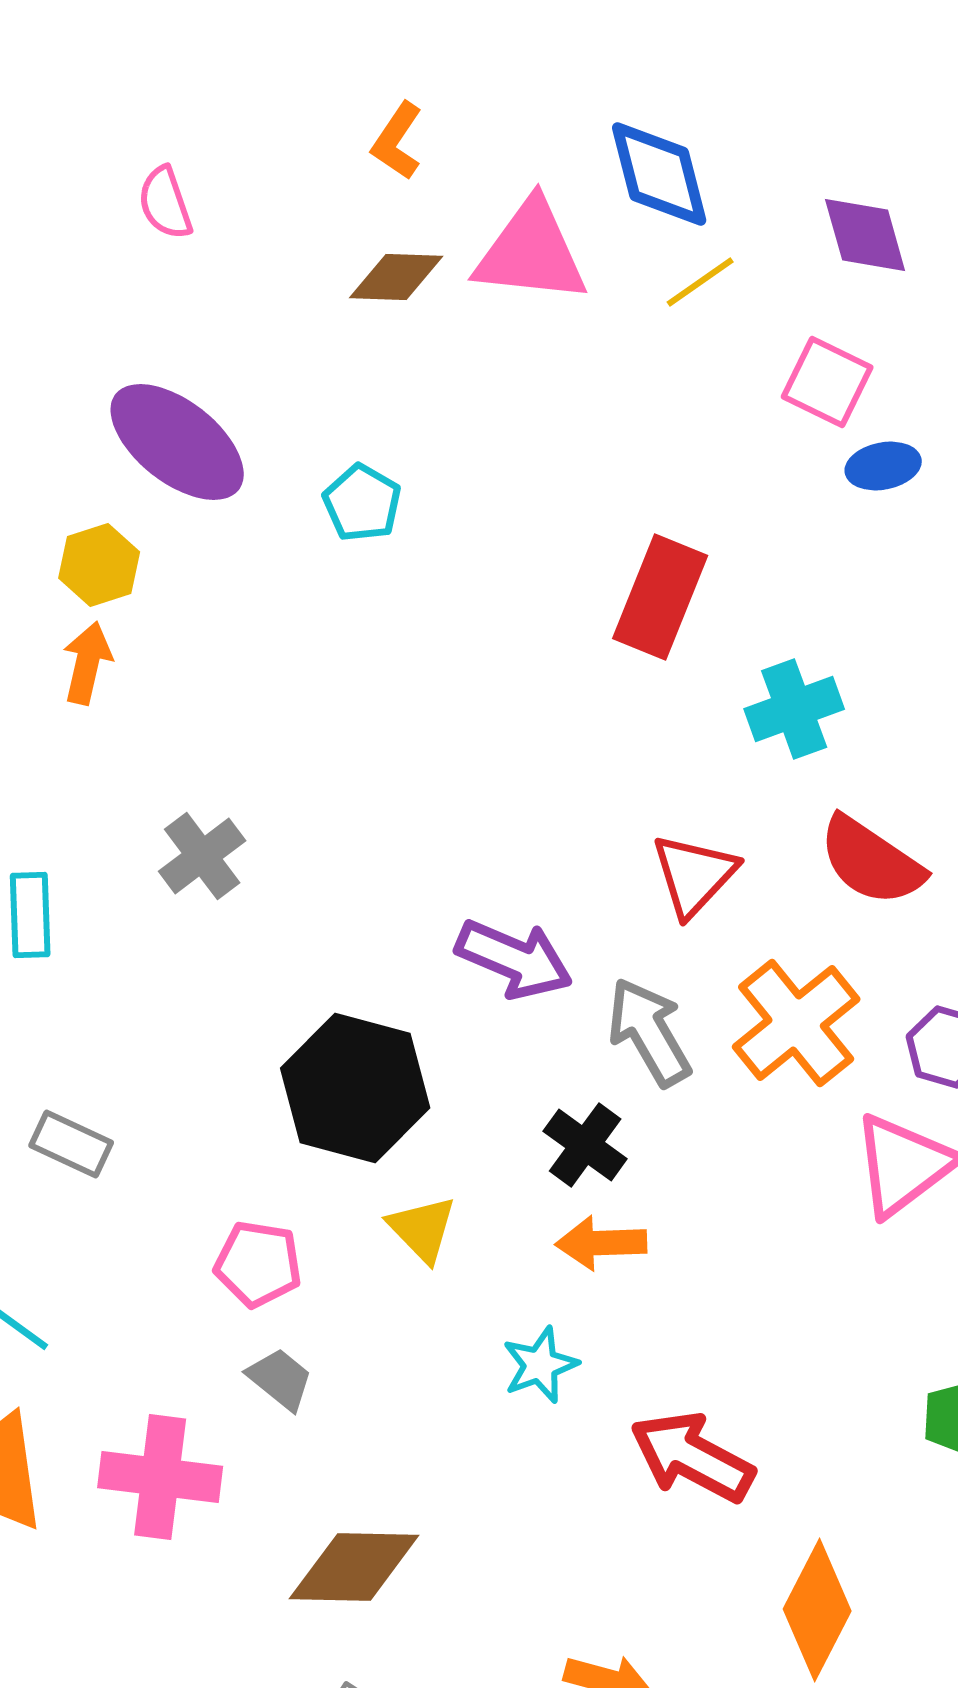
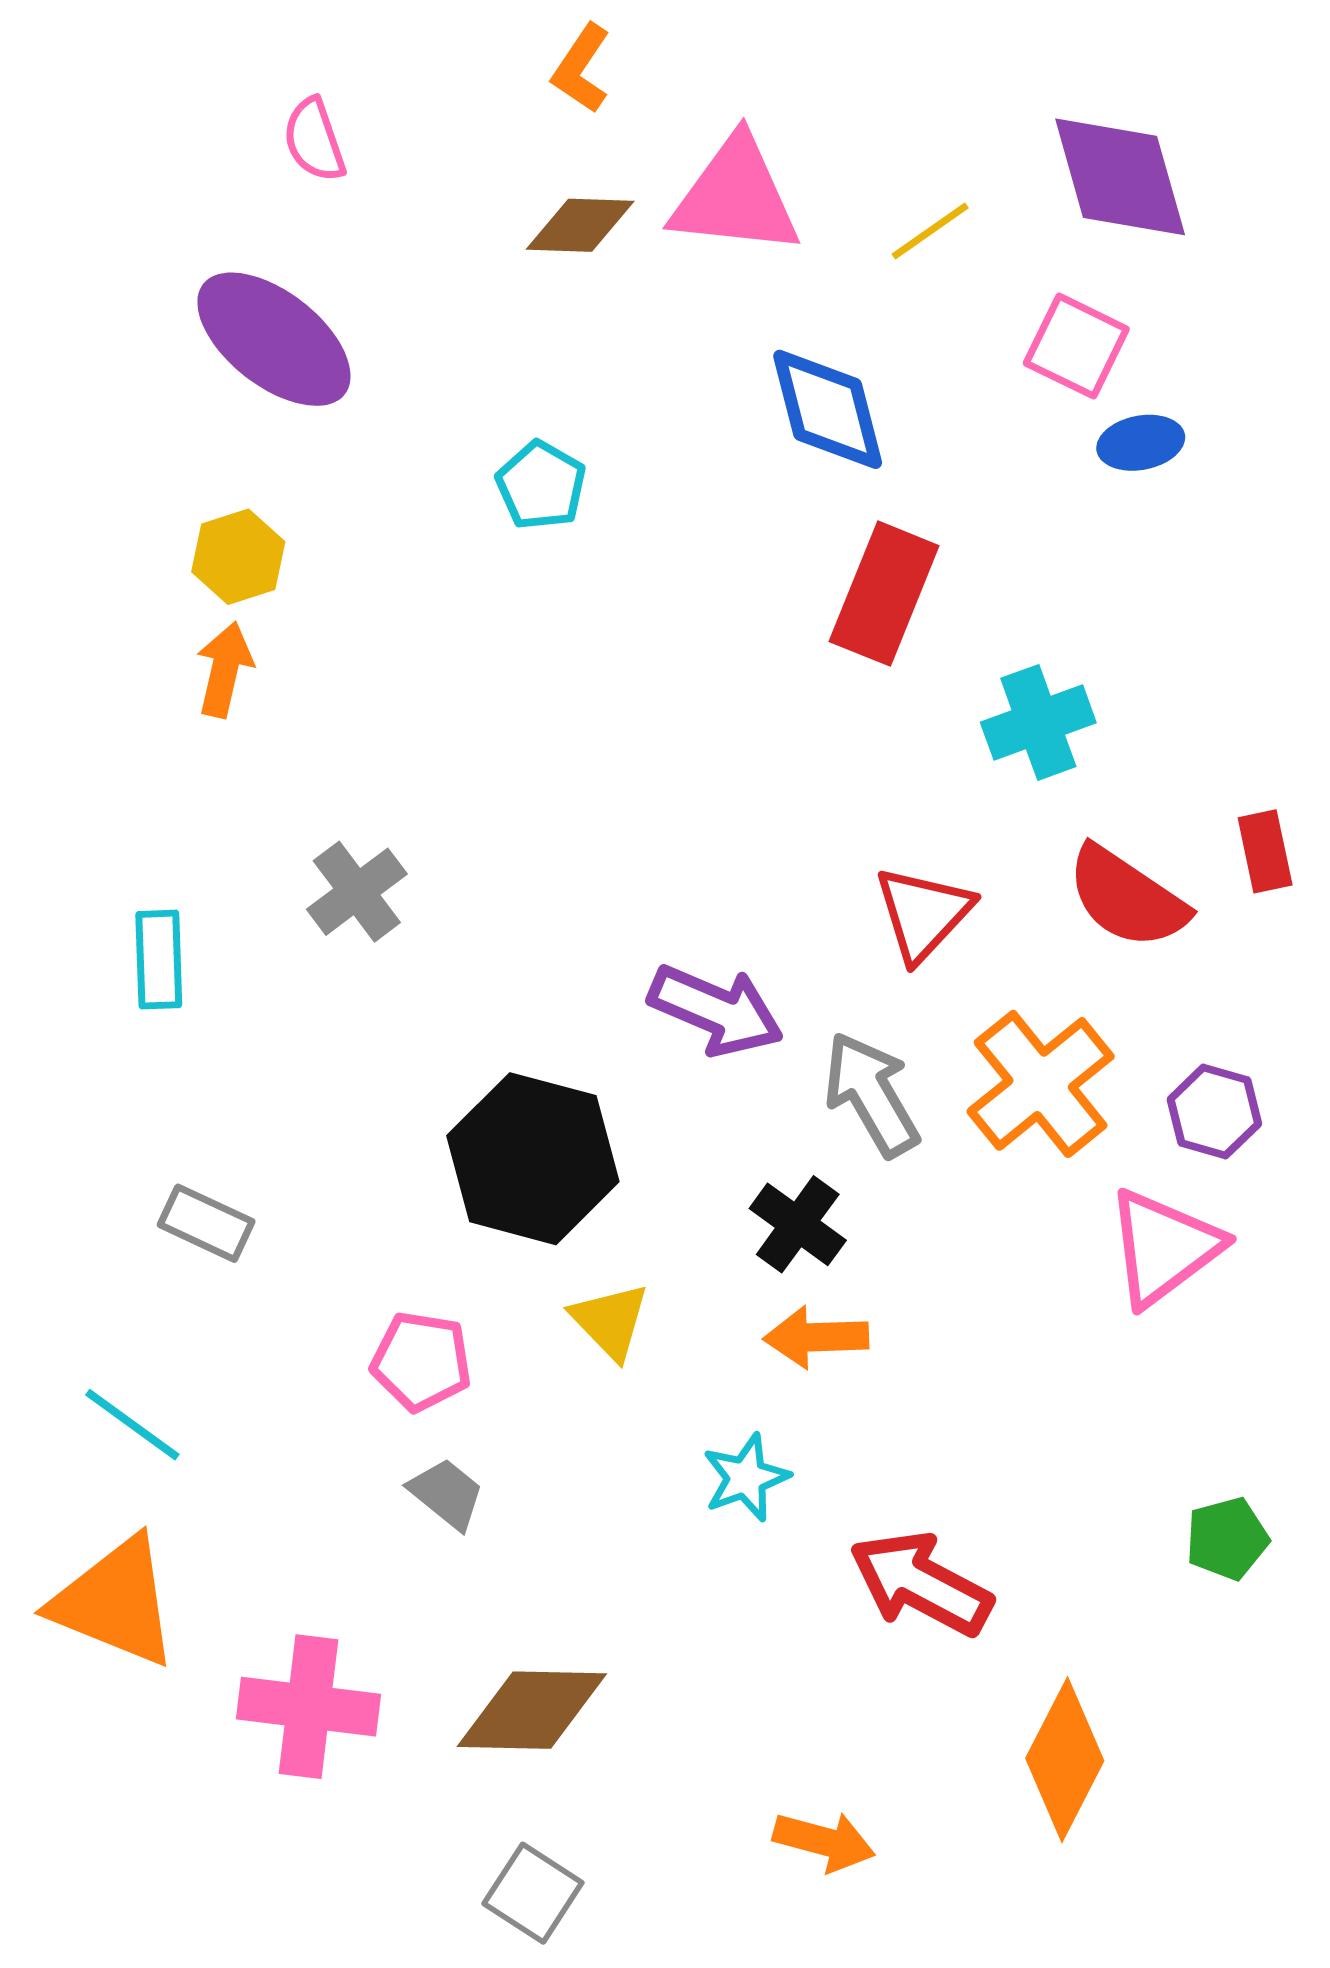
blue diamond: (659, 174) -> (828, 409), moved
purple diamond: (865, 235) -> (1120, 177), size x1.4
purple ellipse: (177, 442) -> (274, 339), moved
pink cross: (160, 1477) -> (308, 1707), moved

